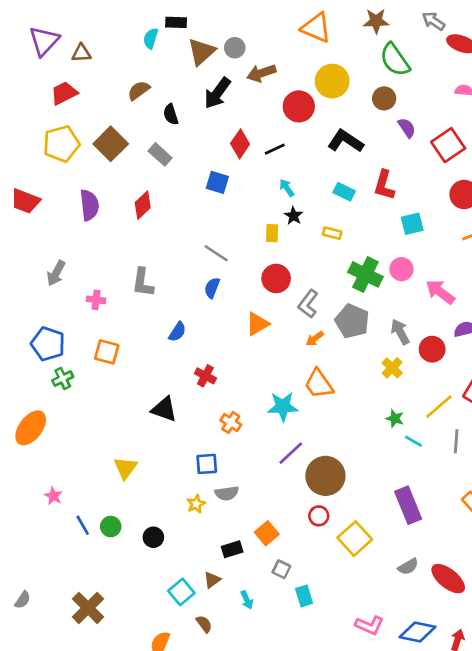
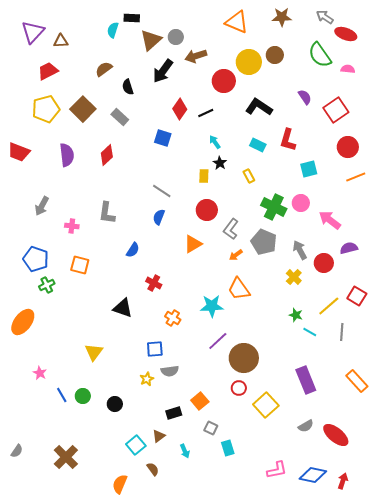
green semicircle: (395, 60) -> (320, 55), moved
brown circle: (384, 98) -> (275, 55), moved
yellow rectangle: (332, 233) -> (249, 176), turned 48
pink L-shape: (369, 625) -> (277, 470), turned -35

